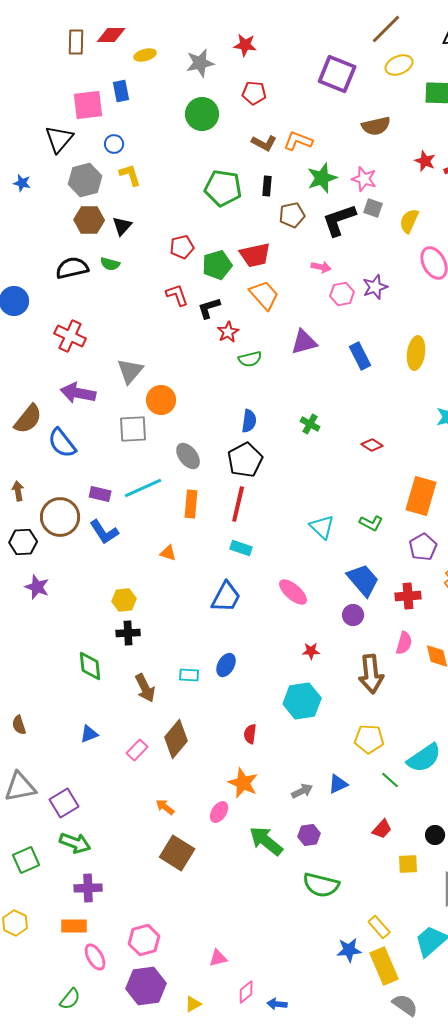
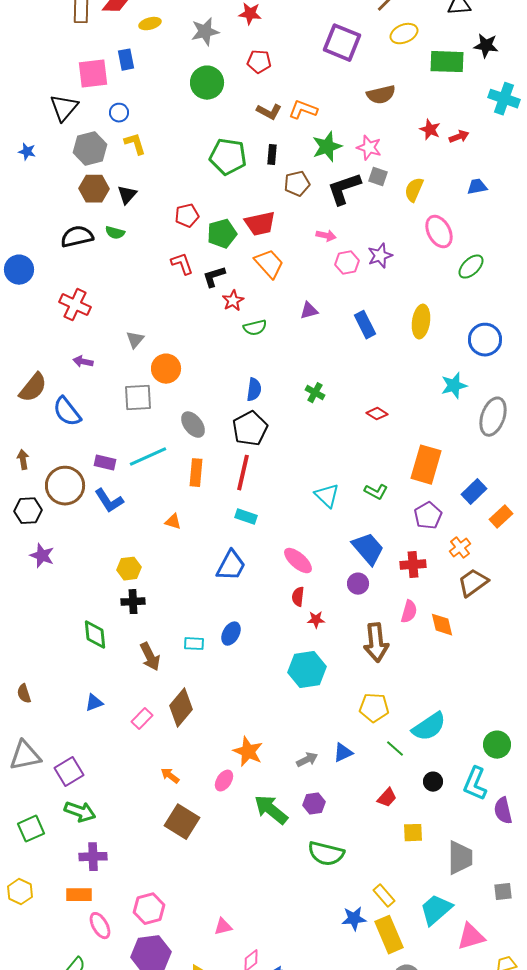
purple triangle: (304, 342) -> (309, 311), size x0.7
gray triangle: (130, 371) -> (135, 340), size x0.7
purple arrow: (78, 393) -> (83, 362), size x0.6
red semicircle: (250, 734) -> (298, 597), moved
black circle: (435, 835) -> (433, 782), moved

